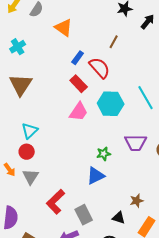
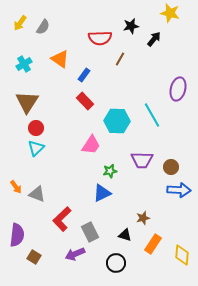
orange triangle: (64, 28) -> (60, 59), moved
red semicircle: (100, 68) -> (100, 38), moved, turned 130
pink trapezoid: (79, 112) -> (91, 145), moved
red circle: (27, 152) -> (36, 128), moved
gray triangle: (31, 177) -> (37, 194), turned -42

